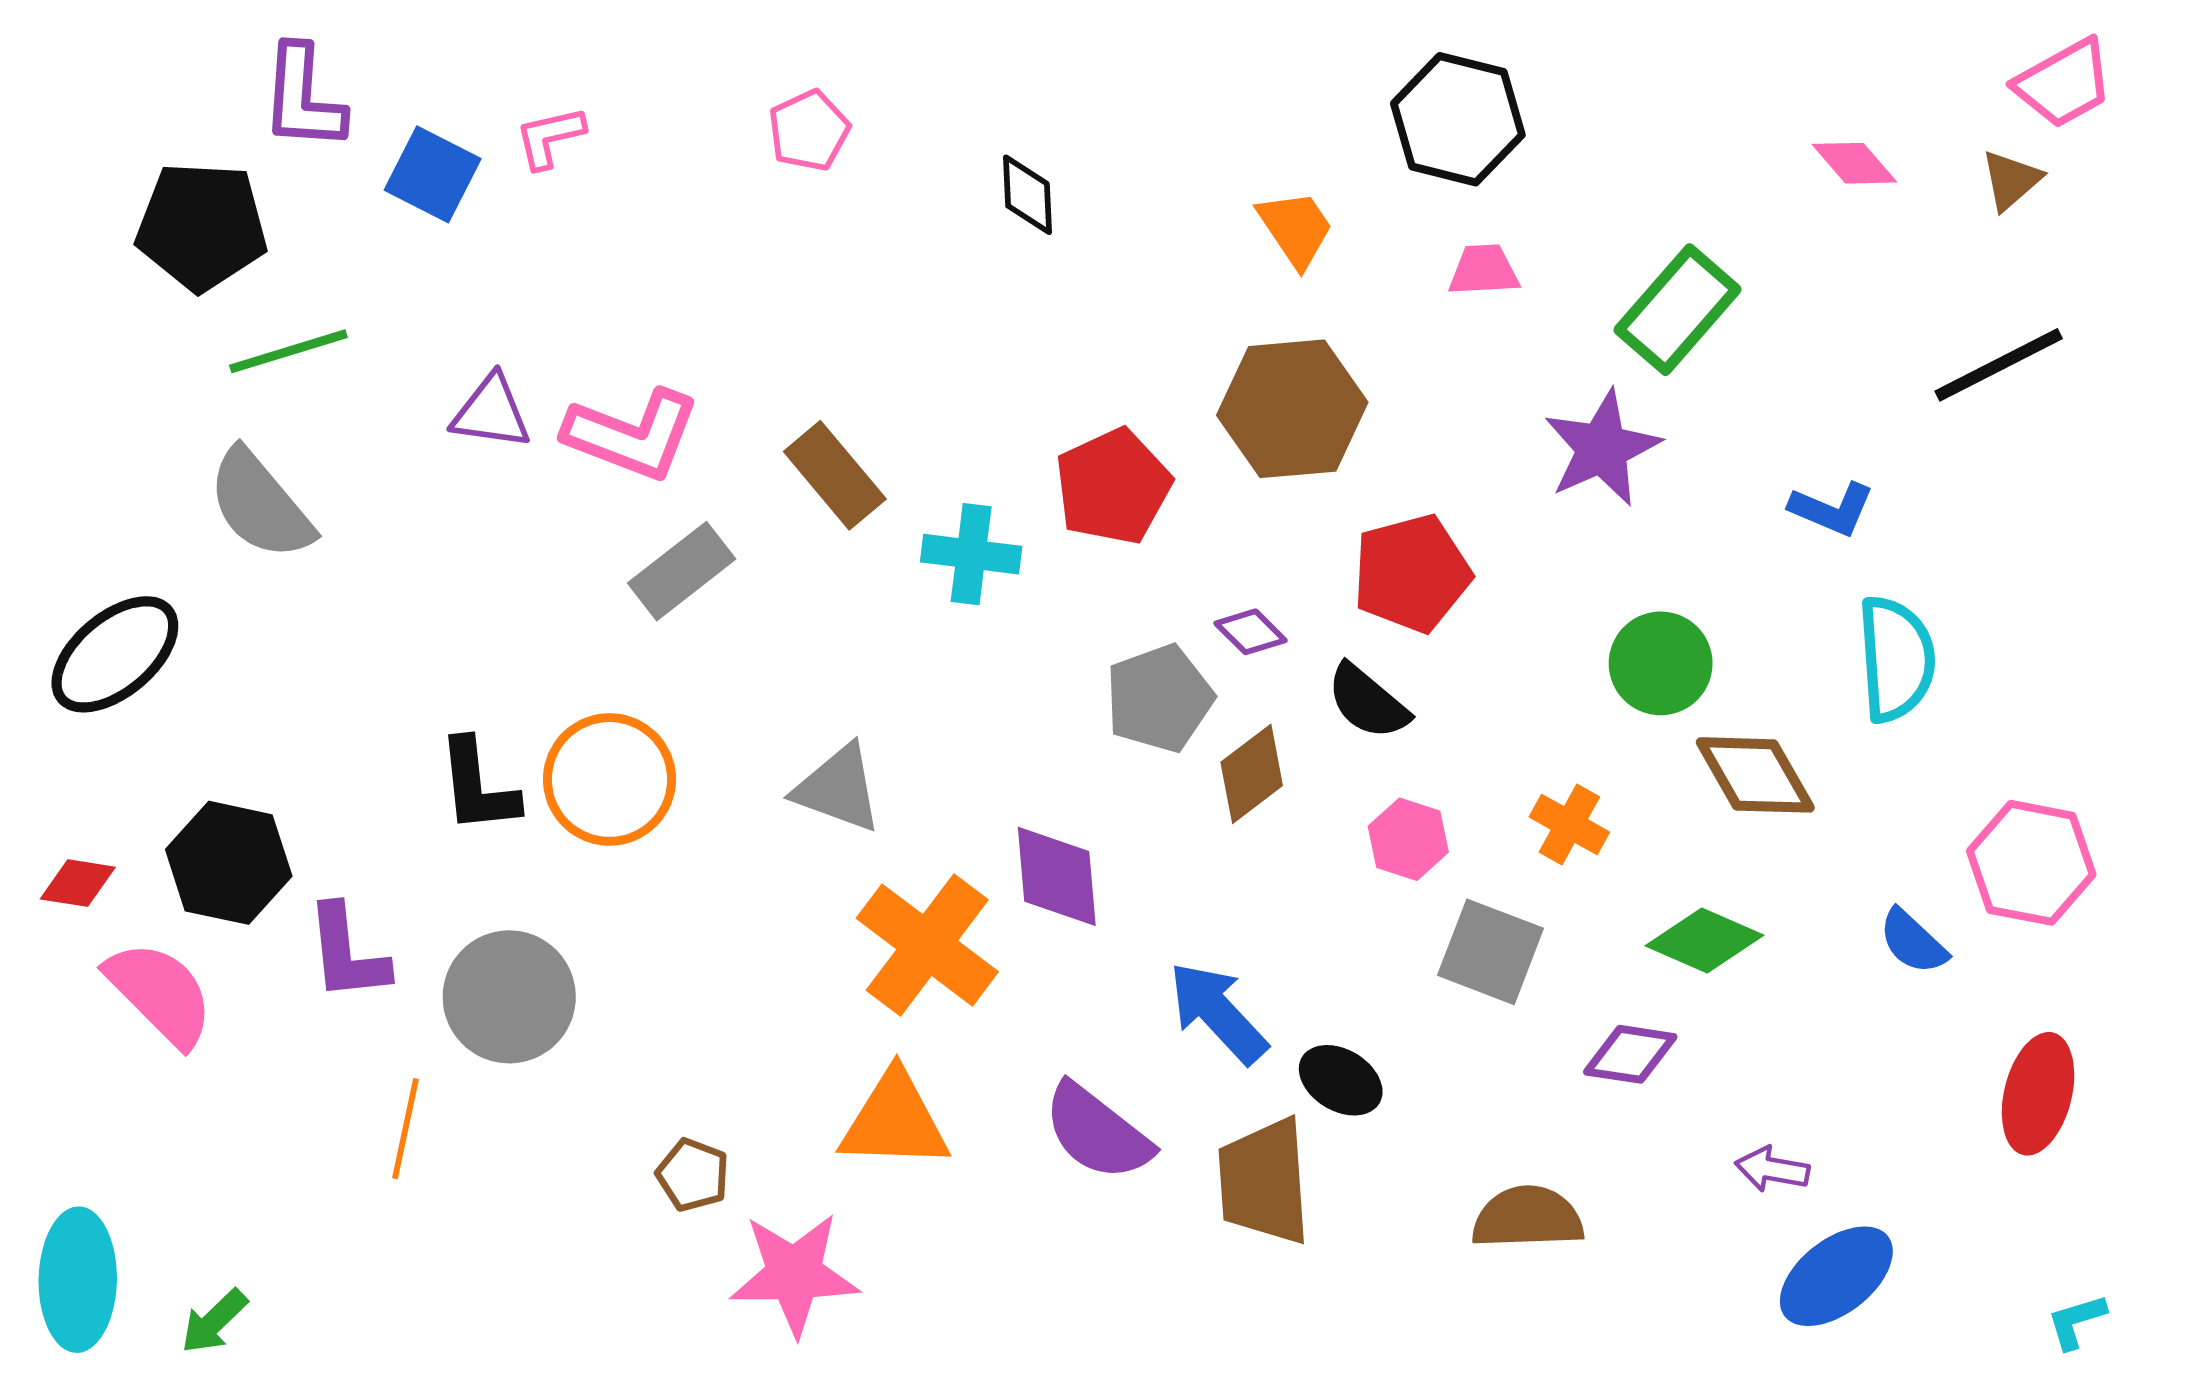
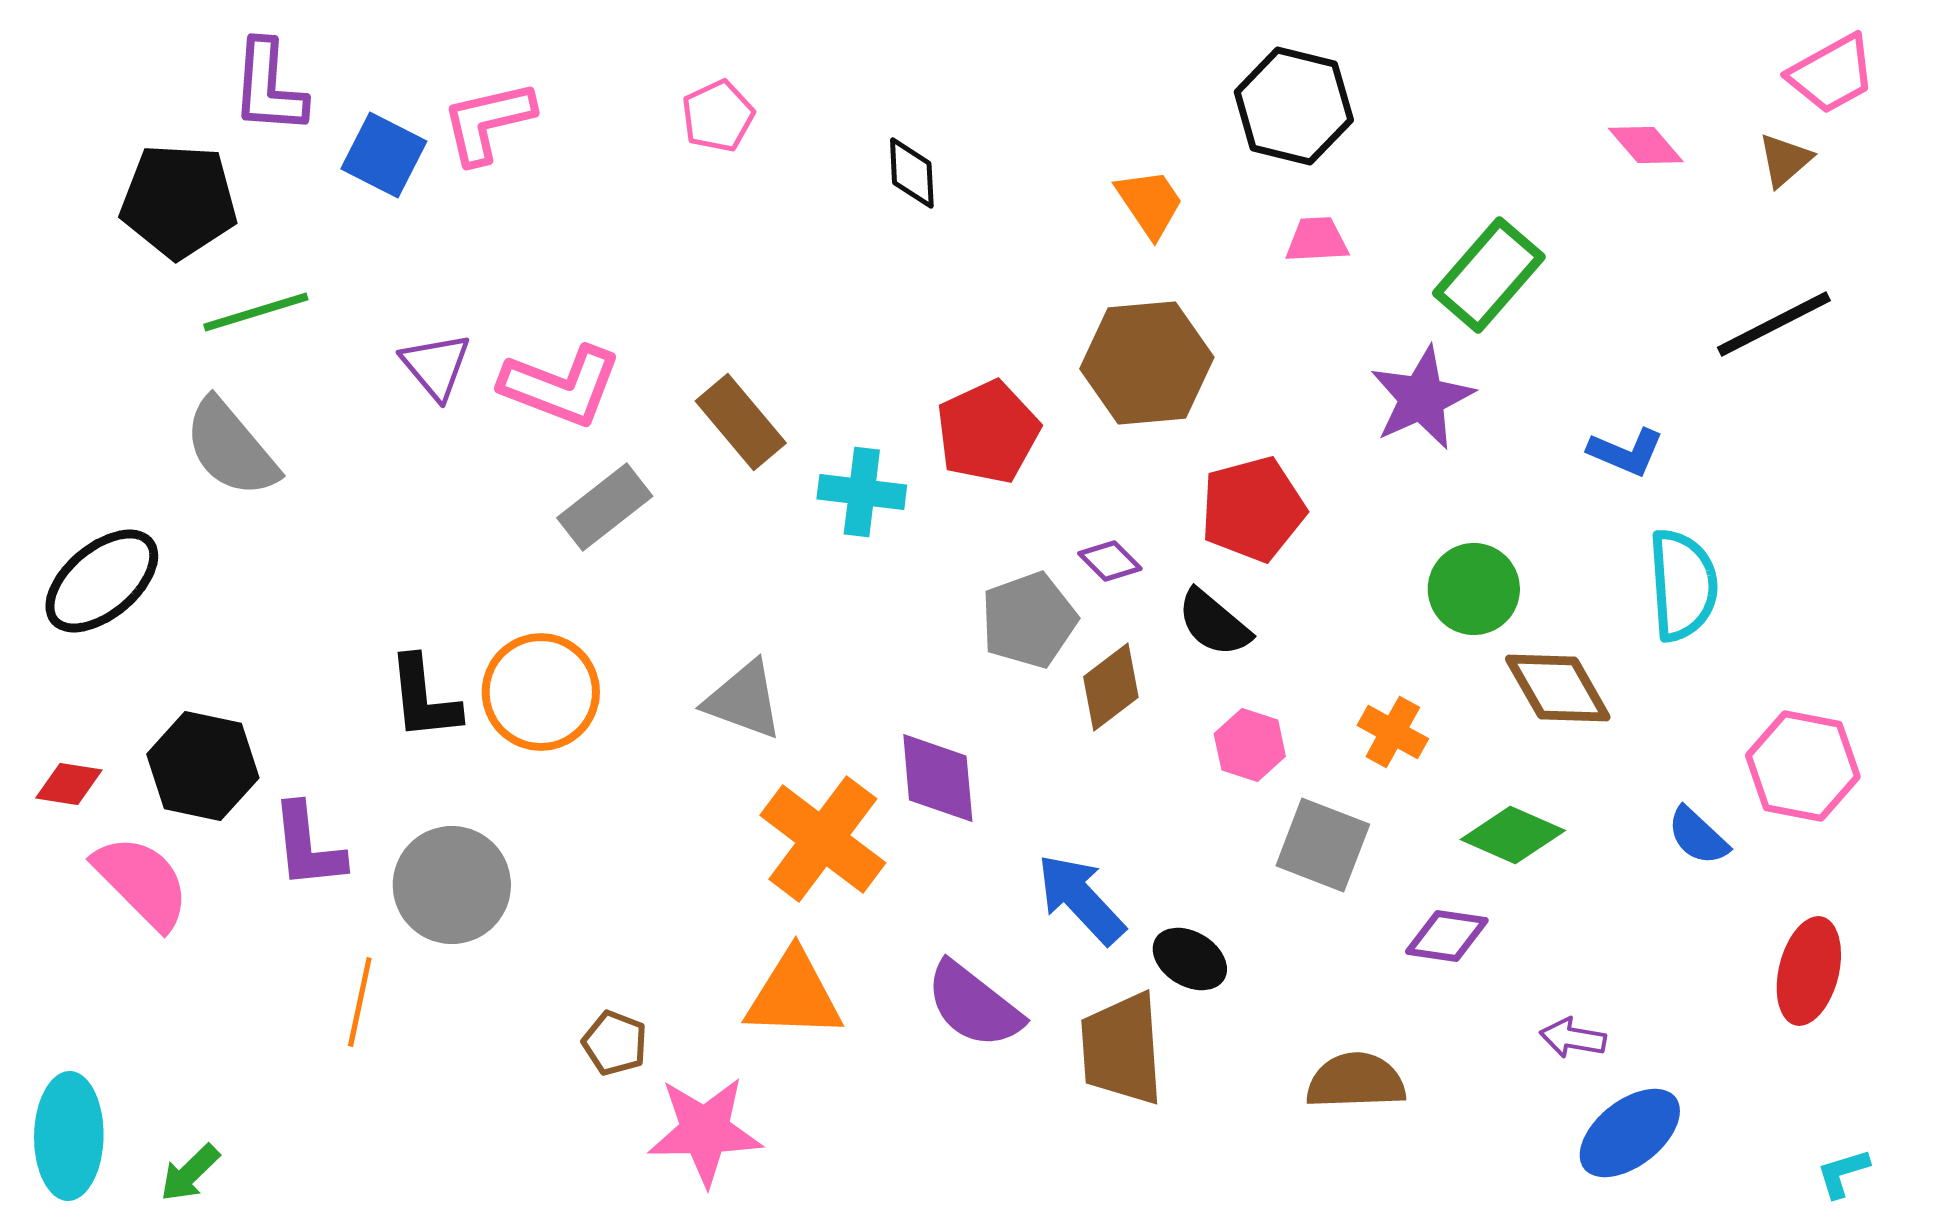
pink L-shape: (550, 137) -> (488, 122), size x1.5
purple triangle: (491, 412) -> (436, 366), turned 42

